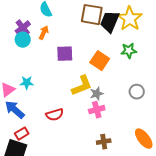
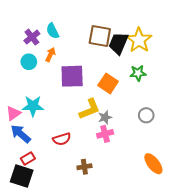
purple cross: (23, 28) -> (32, 37), moved
purple square: (65, 54) -> (72, 76), size x1.4
cyan star: (27, 83) -> (33, 106), size x1.5
brown cross: (104, 142) -> (84, 167), moved

